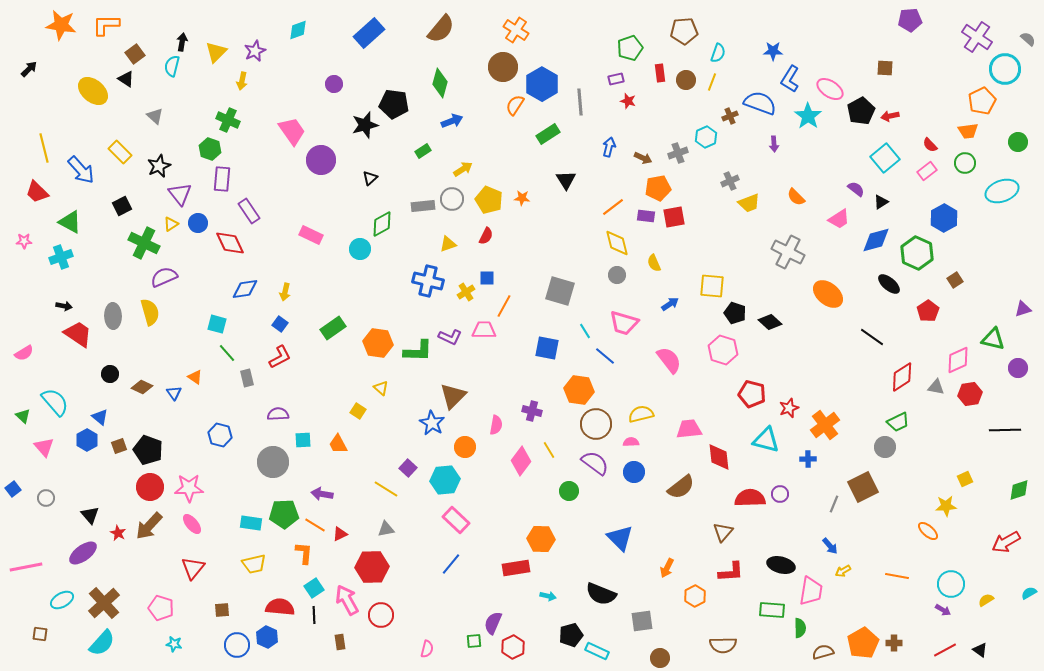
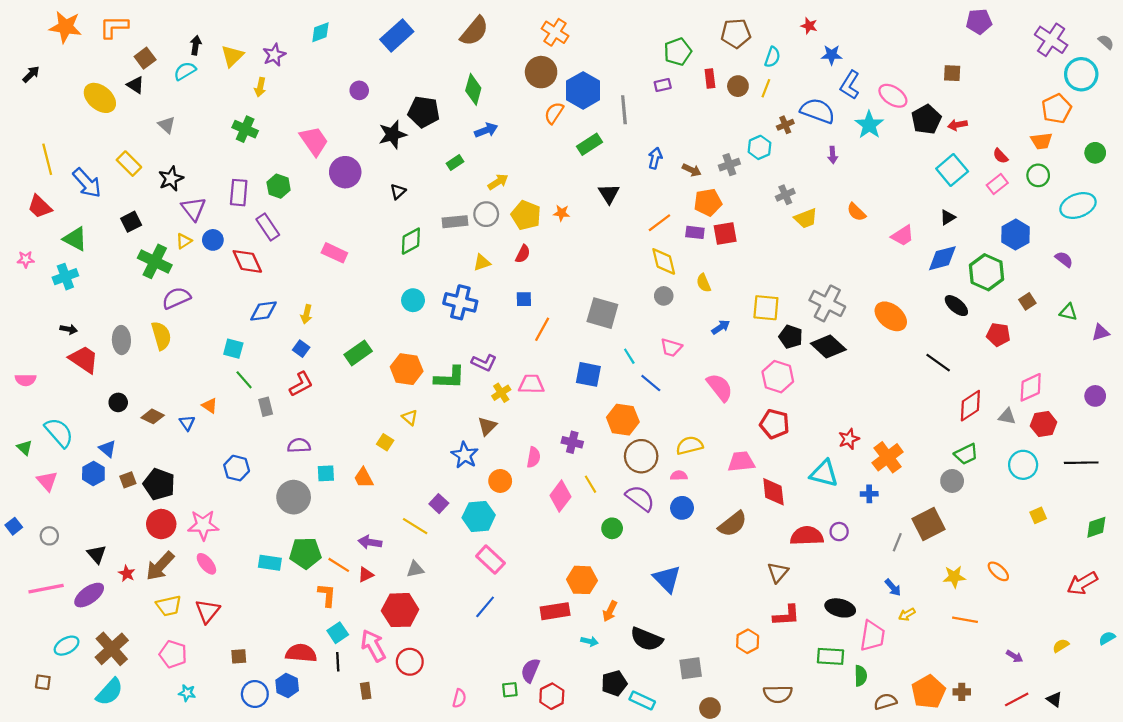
cyan semicircle: (172, 66) -> (185, 71), turned 45
red star: (628, 101) -> (809, 26), moved
green hexagon: (210, 149) -> (279, 186), moved
purple semicircle: (856, 189) -> (1064, 259), moved
cyan circle: (360, 249) -> (413, 300), moved
gray cross: (788, 252) -> (827, 303), moved
yellow cross: (466, 292) -> (501, 393), moved
red pentagon: (928, 311) -> (998, 335), turned -30
black diamond: (770, 322) -> (828, 346), size x1.4
pink trapezoid: (624, 323) -> (671, 348), size x0.7
pink trapezoid: (484, 330) -> (531, 384), moved
green triangle: (993, 339) -> (1068, 312), moved, size x0.7
pink semicircle: (24, 353) -> (26, 380), turned 30
red pentagon: (752, 394) -> (775, 424), moved
brown triangle: (453, 396) -> (487, 426), size x0.7
purple arrow: (322, 494) -> (370, 542), moved
yellow star: (946, 506) -> (954, 577), moved
yellow trapezoid: (254, 564) -> (169, 606), moved
pink line: (26, 567) -> (46, 589), moved
orange arrow: (667, 568) -> (610, 611), moved
cyan circle: (951, 584) -> (1023, 465), moved

